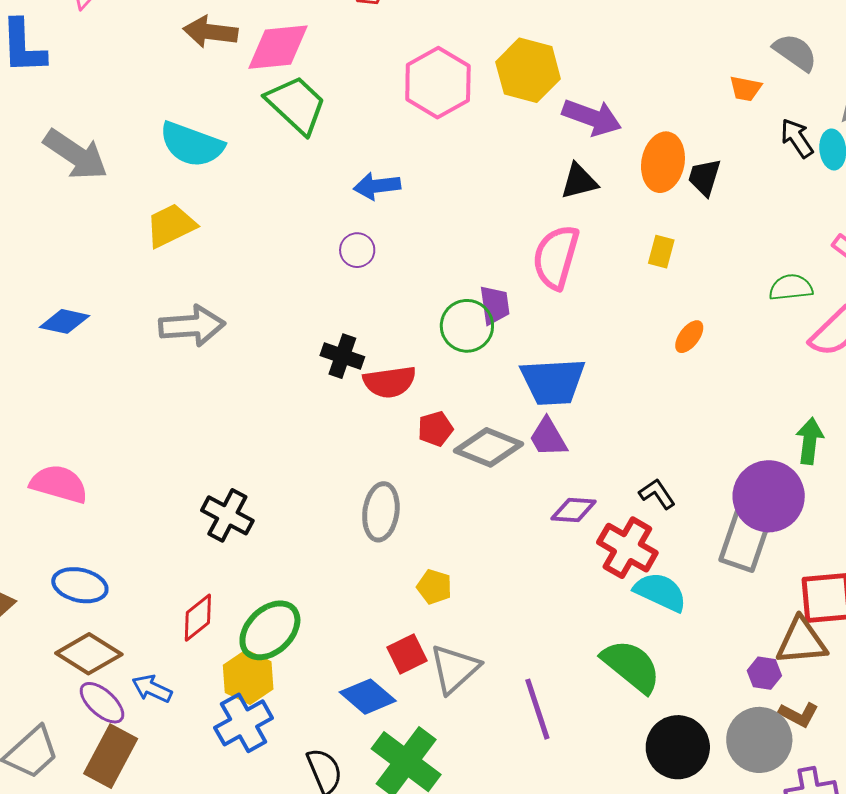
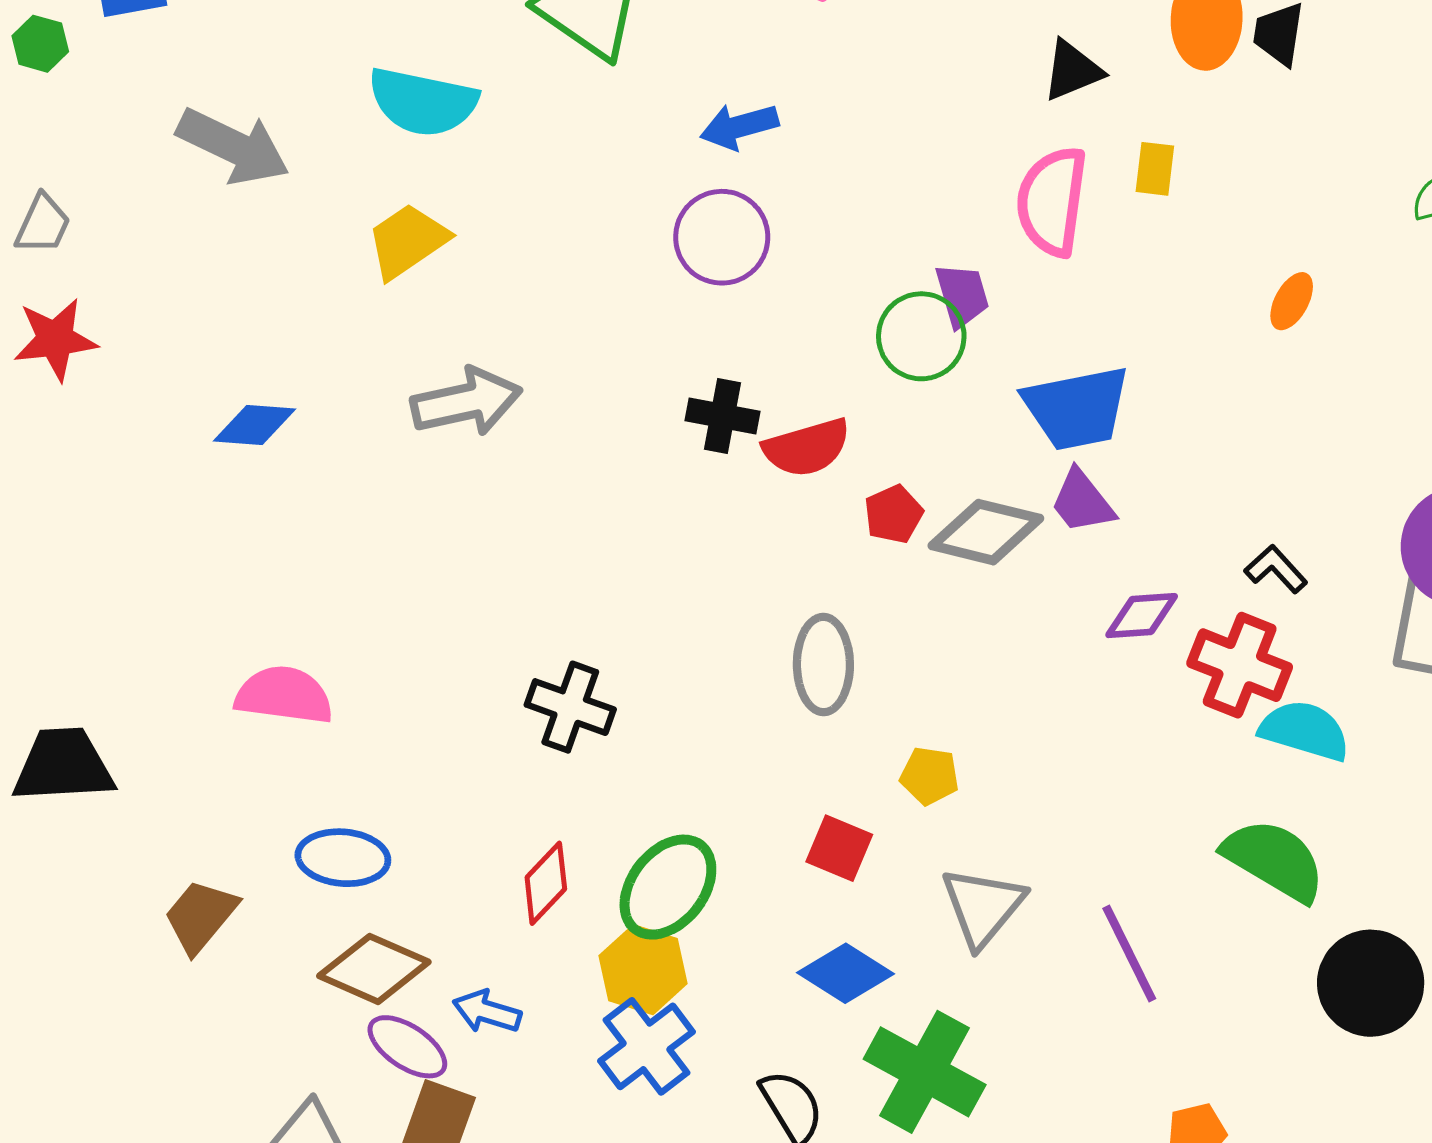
purple circle: (357, 250) -> (722, 237), size x1.6
yellow rectangle: (661, 252) -> (1155, 169), moved
red square: (407, 654) -> (839, 848), moved, turned -33

